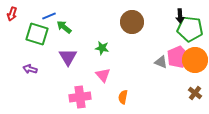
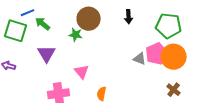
black arrow: (180, 16) -> (129, 17), moved
brown circle: (132, 22) -> (89, 19), moved
green star: (102, 48) -> (76, 35), moved

